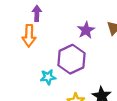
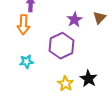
cyan star: (48, 77) -> (27, 62), moved

